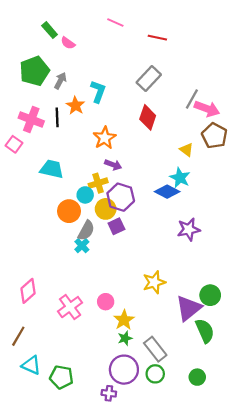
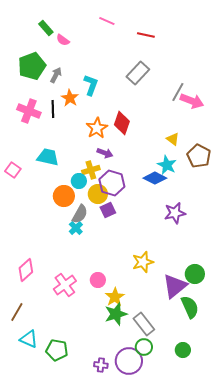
red diamond: (148, 117) -> (122, 123), moved
brown pentagon: (214, 136) -> (199, 156), moved
pink square: (14, 144) -> (13, 170), moved
green star: (125, 338) -> (116, 314), size x1.6
purple circle: (124, 370) -> (129, 361), moved

